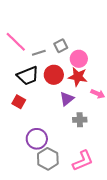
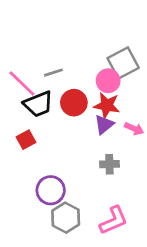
pink line: (16, 42) -> (22, 83), moved
gray square: (61, 46) -> (123, 63), moved, size x1.6
purple triangle: (67, 99) -> (104, 125), moved
red square: (19, 102) -> (26, 140), turned 32

